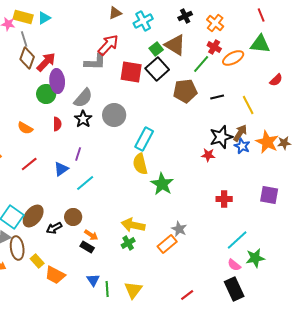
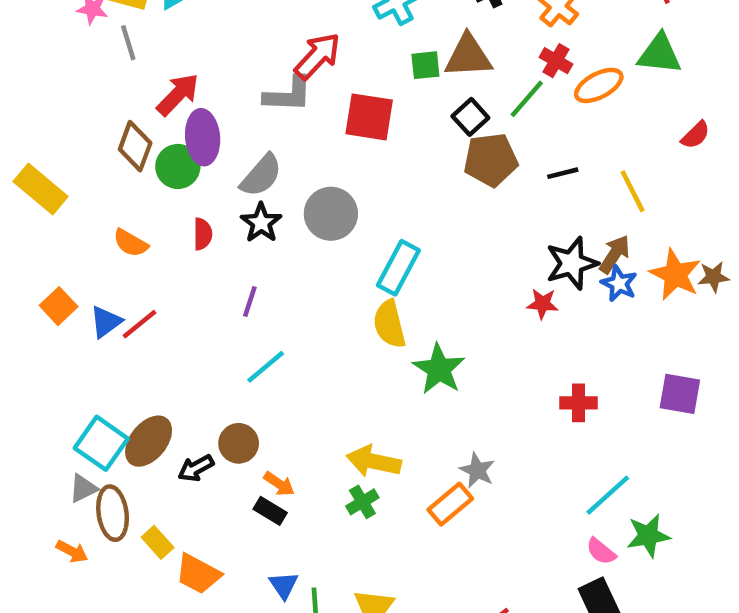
brown triangle: (175, 45) -> (468, 56), turned -35
green square: (156, 49) -> (425, 65), turned 32
brown diamond: (27, 58) -> (135, 146), moved
black square: (157, 69) -> (470, 117), moved, size x0.7
blue triangle: (61, 169) -> (106, 322), moved

